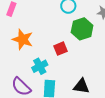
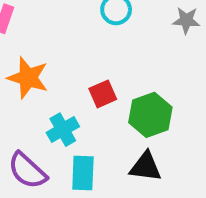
green hexagon: (82, 29) -> (150, 115), moved

